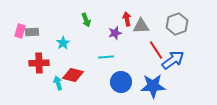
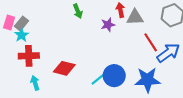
gray rectangle: (32, 32) -> (22, 24), turned -48
cyan star: (63, 43) -> (22, 35), moved
cyan line: (106, 57) -> (99, 79), moved, turned -35
cyan arrow: (58, 83) -> (35, 83), moved

